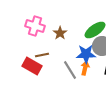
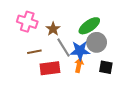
red rectangle: (32, 66) -> (50, 68), moved, turned -36
gray line: (70, 70) -> (63, 48), moved

